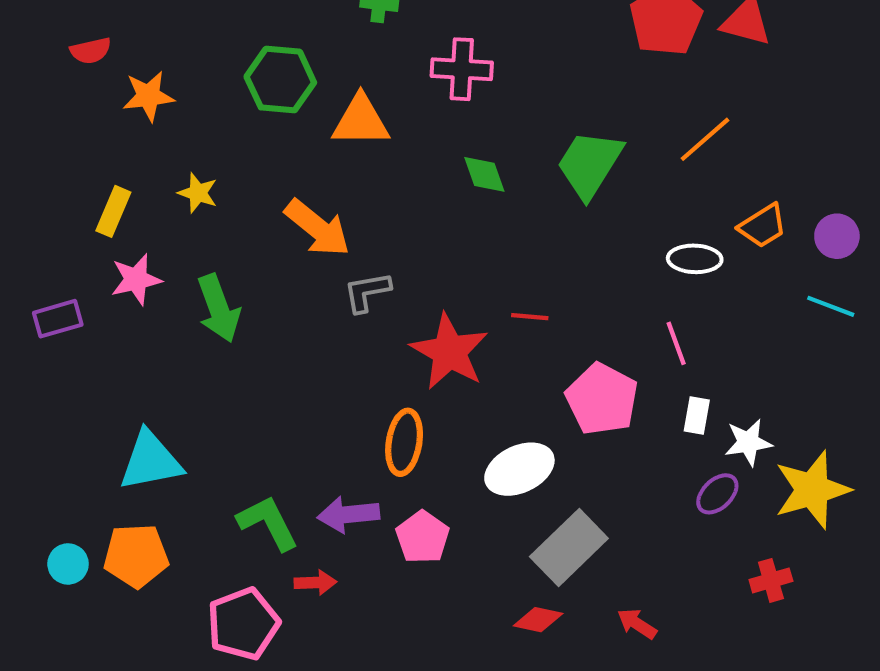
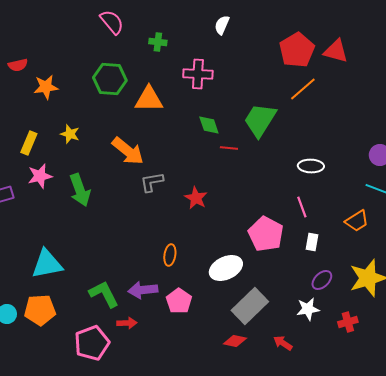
orange line: (705, 139) -> (303, 89), moved
orange trapezoid: (763, 226) -> (357, 221), moved
red line: (530, 317) -> (229, 148), moved
red star: (449, 352) -> (196, 198), moved, size x0.6
orange ellipse: (404, 442) -> (170, 255), size x0.7
white star: (748, 442) -> (308, 309), moved

